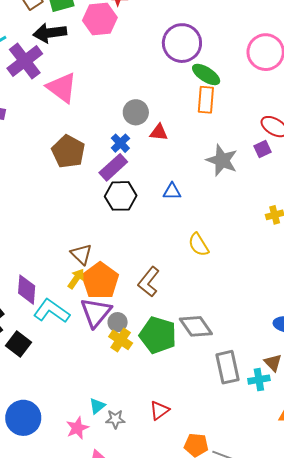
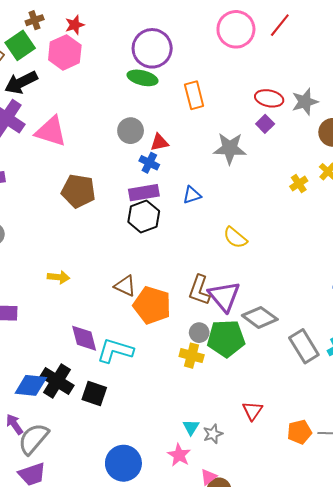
green ellipse: (206, 74) -> (143, 78), moved
blue cross: (120, 143) -> (149, 163), moved
purple rectangle: (113, 167) -> (144, 193), moved, turned 52
yellow arrow: (76, 279) -> (58, 277), moved, turned 80
purple triangle: (96, 312) -> (224, 296), moved
gray circle: (118, 322) -> (199, 333), moved

